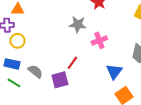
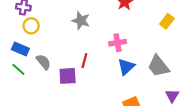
gray star: (78, 25) -> (81, 21), moved
red line: (72, 63) -> (84, 61), turned -32
blue triangle: (114, 72) -> (126, 67), moved

